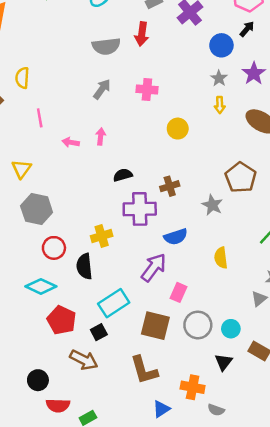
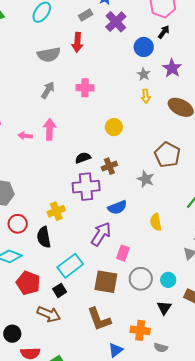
yellow circle: (178, 129) -> (114, 127), moved
pink arrow: (101, 137) -> (50, 129), size x1.5
black semicircle: (123, 175) -> (83, 158), moved

